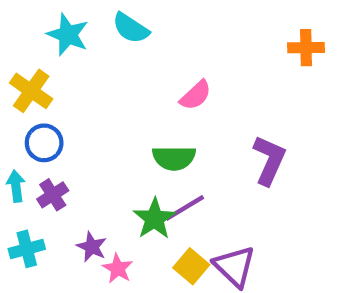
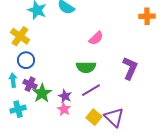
purple cross: (53, 195) -> (30, 84), turned -32
green star: (154, 219) -> (42, 93), moved
purple star: (92, 247) -> (65, 96), moved
pink star: (118, 268) -> (64, 109), moved

